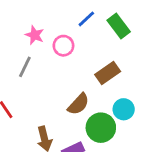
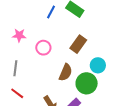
pink circle: (63, 46) -> (43, 48), moved
gray line: (25, 67) -> (15, 68), moved

